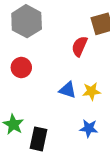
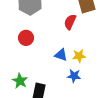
blue star: (89, 128) -> (74, 76), moved

